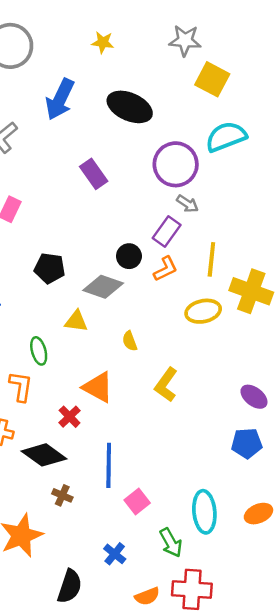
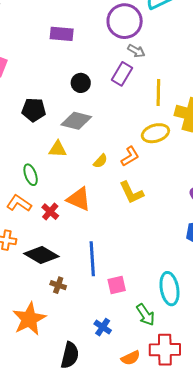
purple rectangle: (94, 174) -> (62, 34), turned -45
black circle: (129, 256) -> (81, 83), moved
orange L-shape: (165, 269) -> (130, 156), moved
yellow semicircle: (130, 341) -> (100, 161), turned -112
yellow L-shape: (166, 385) -> (131, 193), turned -56
orange L-shape: (21, 386) -> (19, 203), turned -60
red cross: (70, 417) -> (50, 212), moved
pink square: (137, 502) -> (117, 285), turned 30

